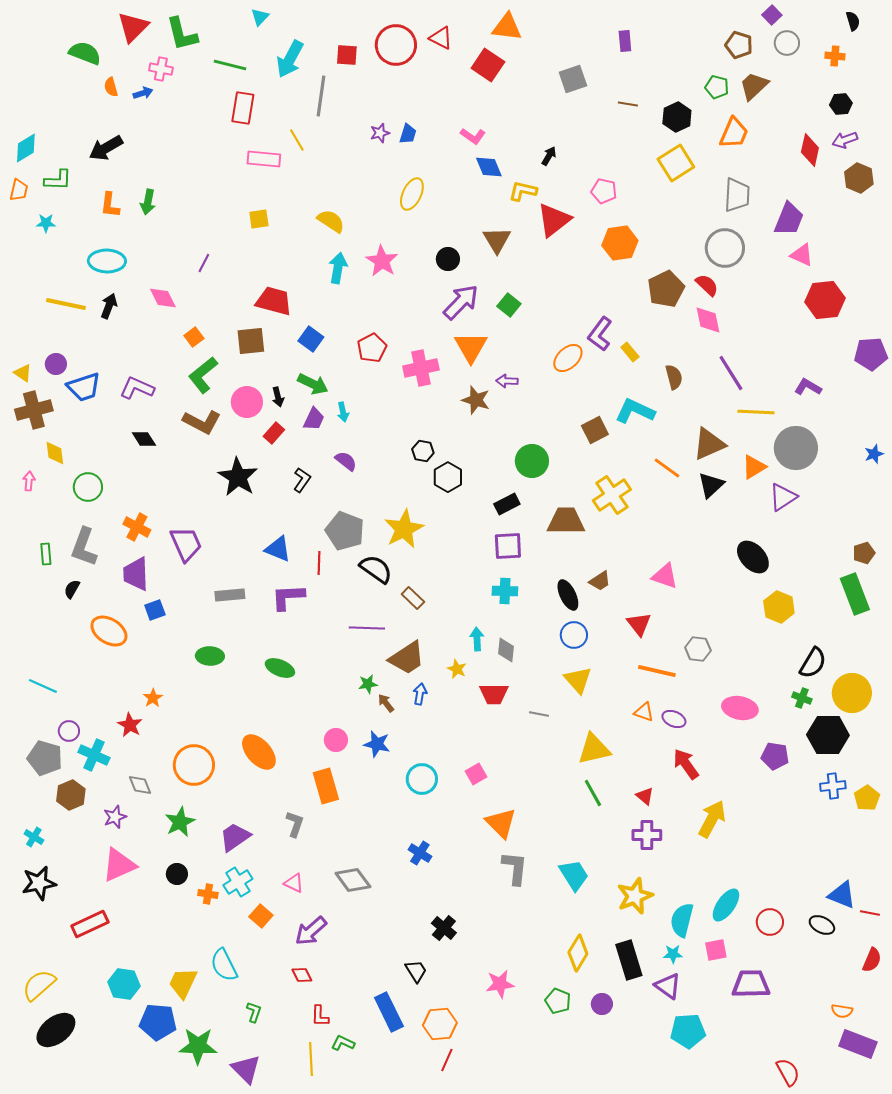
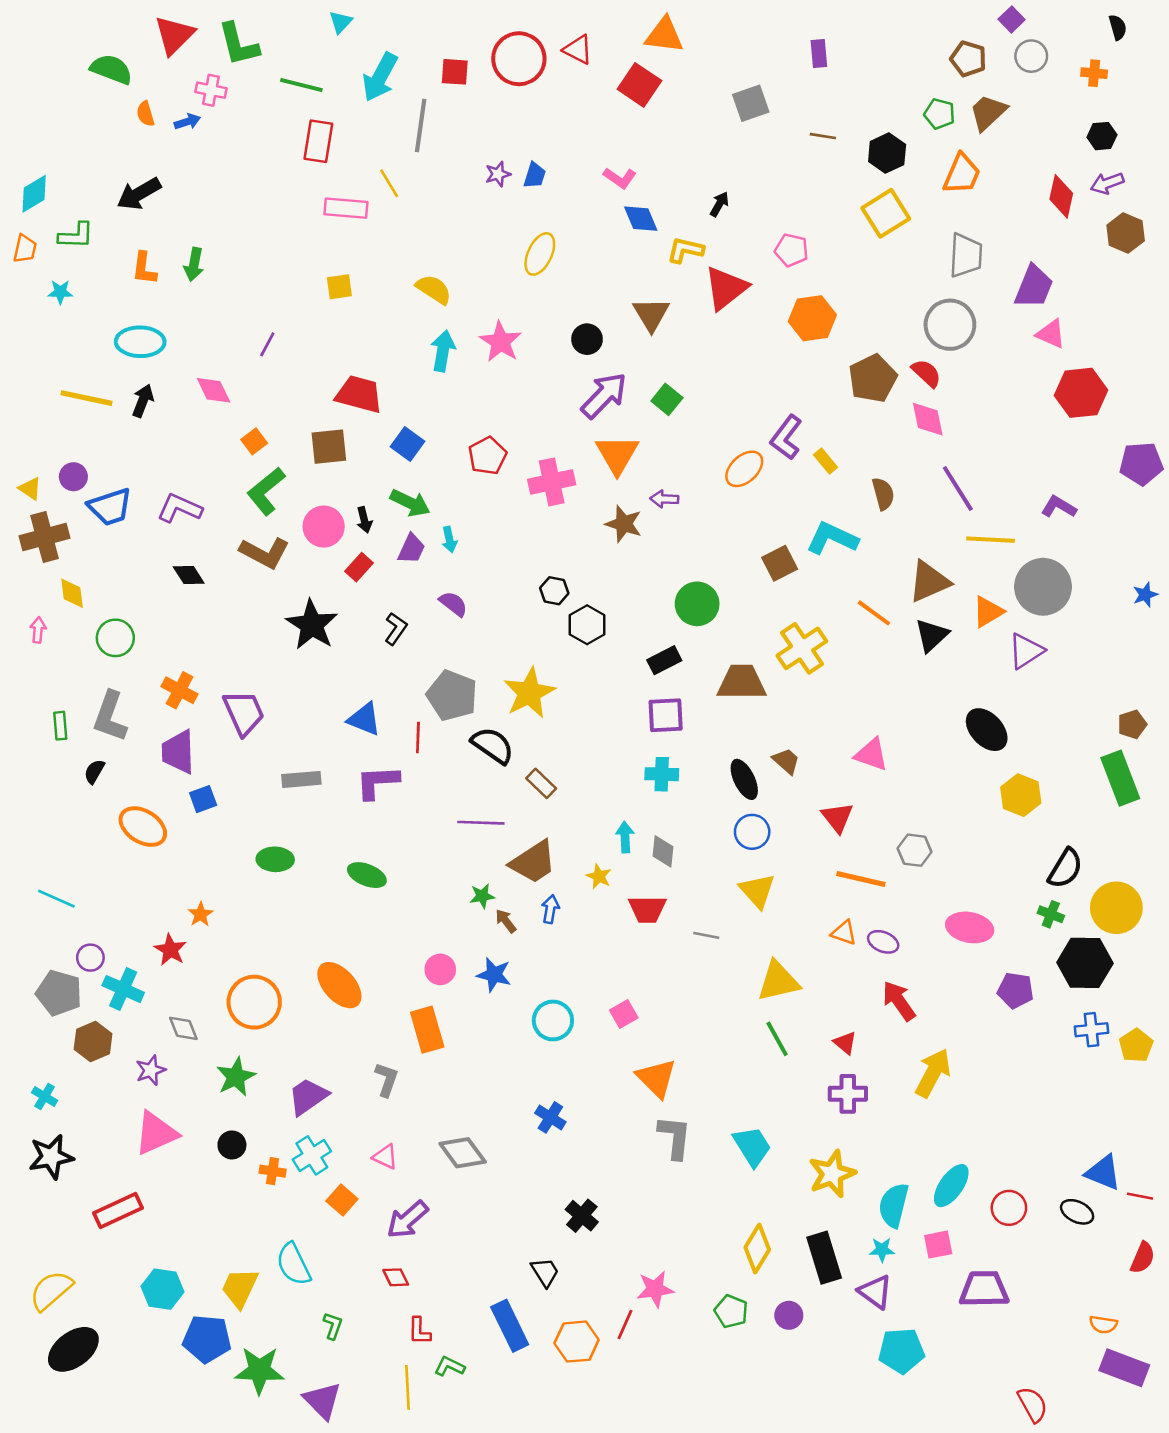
brown trapezoid: (600, 581) -> (786, 761), turned -105
red line: (447, 1060) -> (625, 1324), moved

